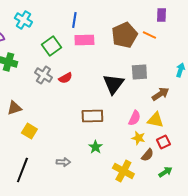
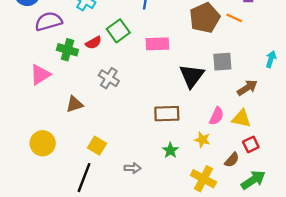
pink rectangle: (84, 40) -> (157, 44), moved
gray cross: (43, 75) -> (109, 78), moved
red semicircle: (65, 78) -> (93, 43), moved
yellow square: (29, 131) -> (97, 146), moved
yellow star: (138, 138) -> (202, 140), moved
green arrow: (165, 172) -> (253, 180), size x1.5

